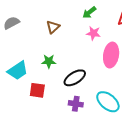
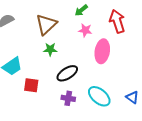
brown triangle: (53, 27) -> (46, 24), size x1.6
green star: (49, 61) -> (50, 49), moved

